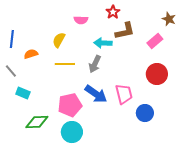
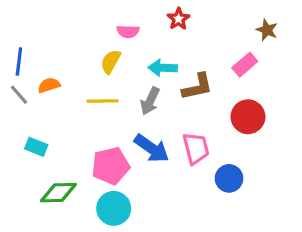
brown L-shape: (125, 31) -> (197, 87), moved
yellow semicircle: (59, 40) -> (111, 62), moved
gray line: (11, 71) -> (19, 95), moved

